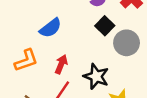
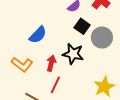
orange L-shape: (26, 60) -> (22, 64), turned 65
black star: (96, 76) -> (73, 54), moved

